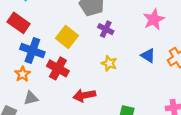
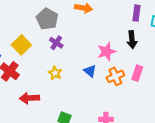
pink star: (154, 19) -> (107, 52), moved

